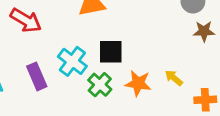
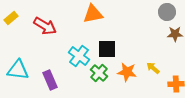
purple rectangle: (37, 76) -> (50, 80), moved

